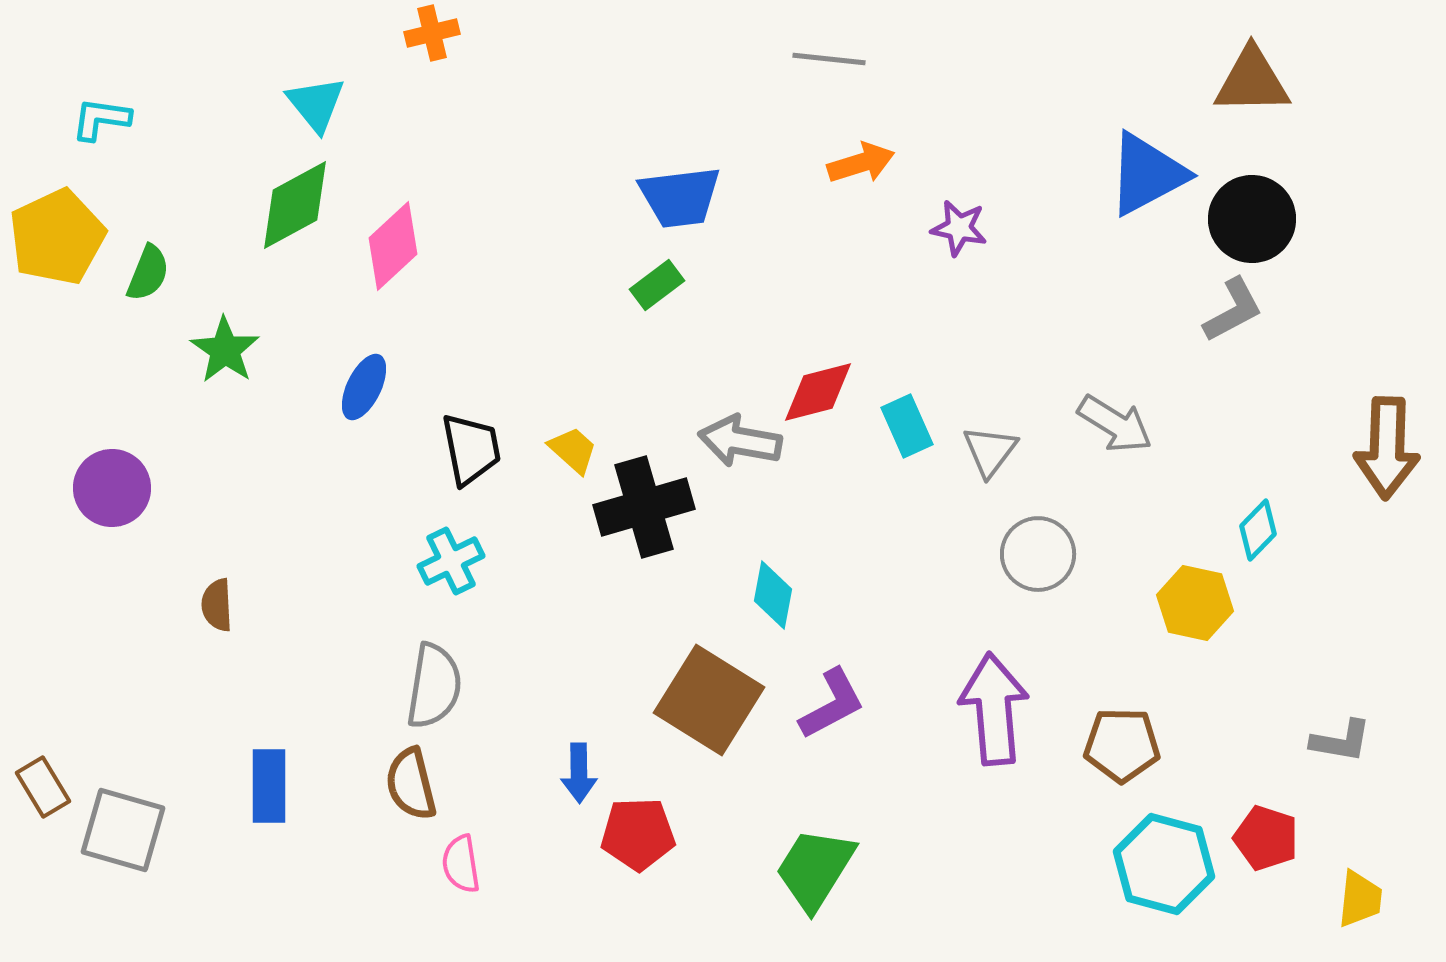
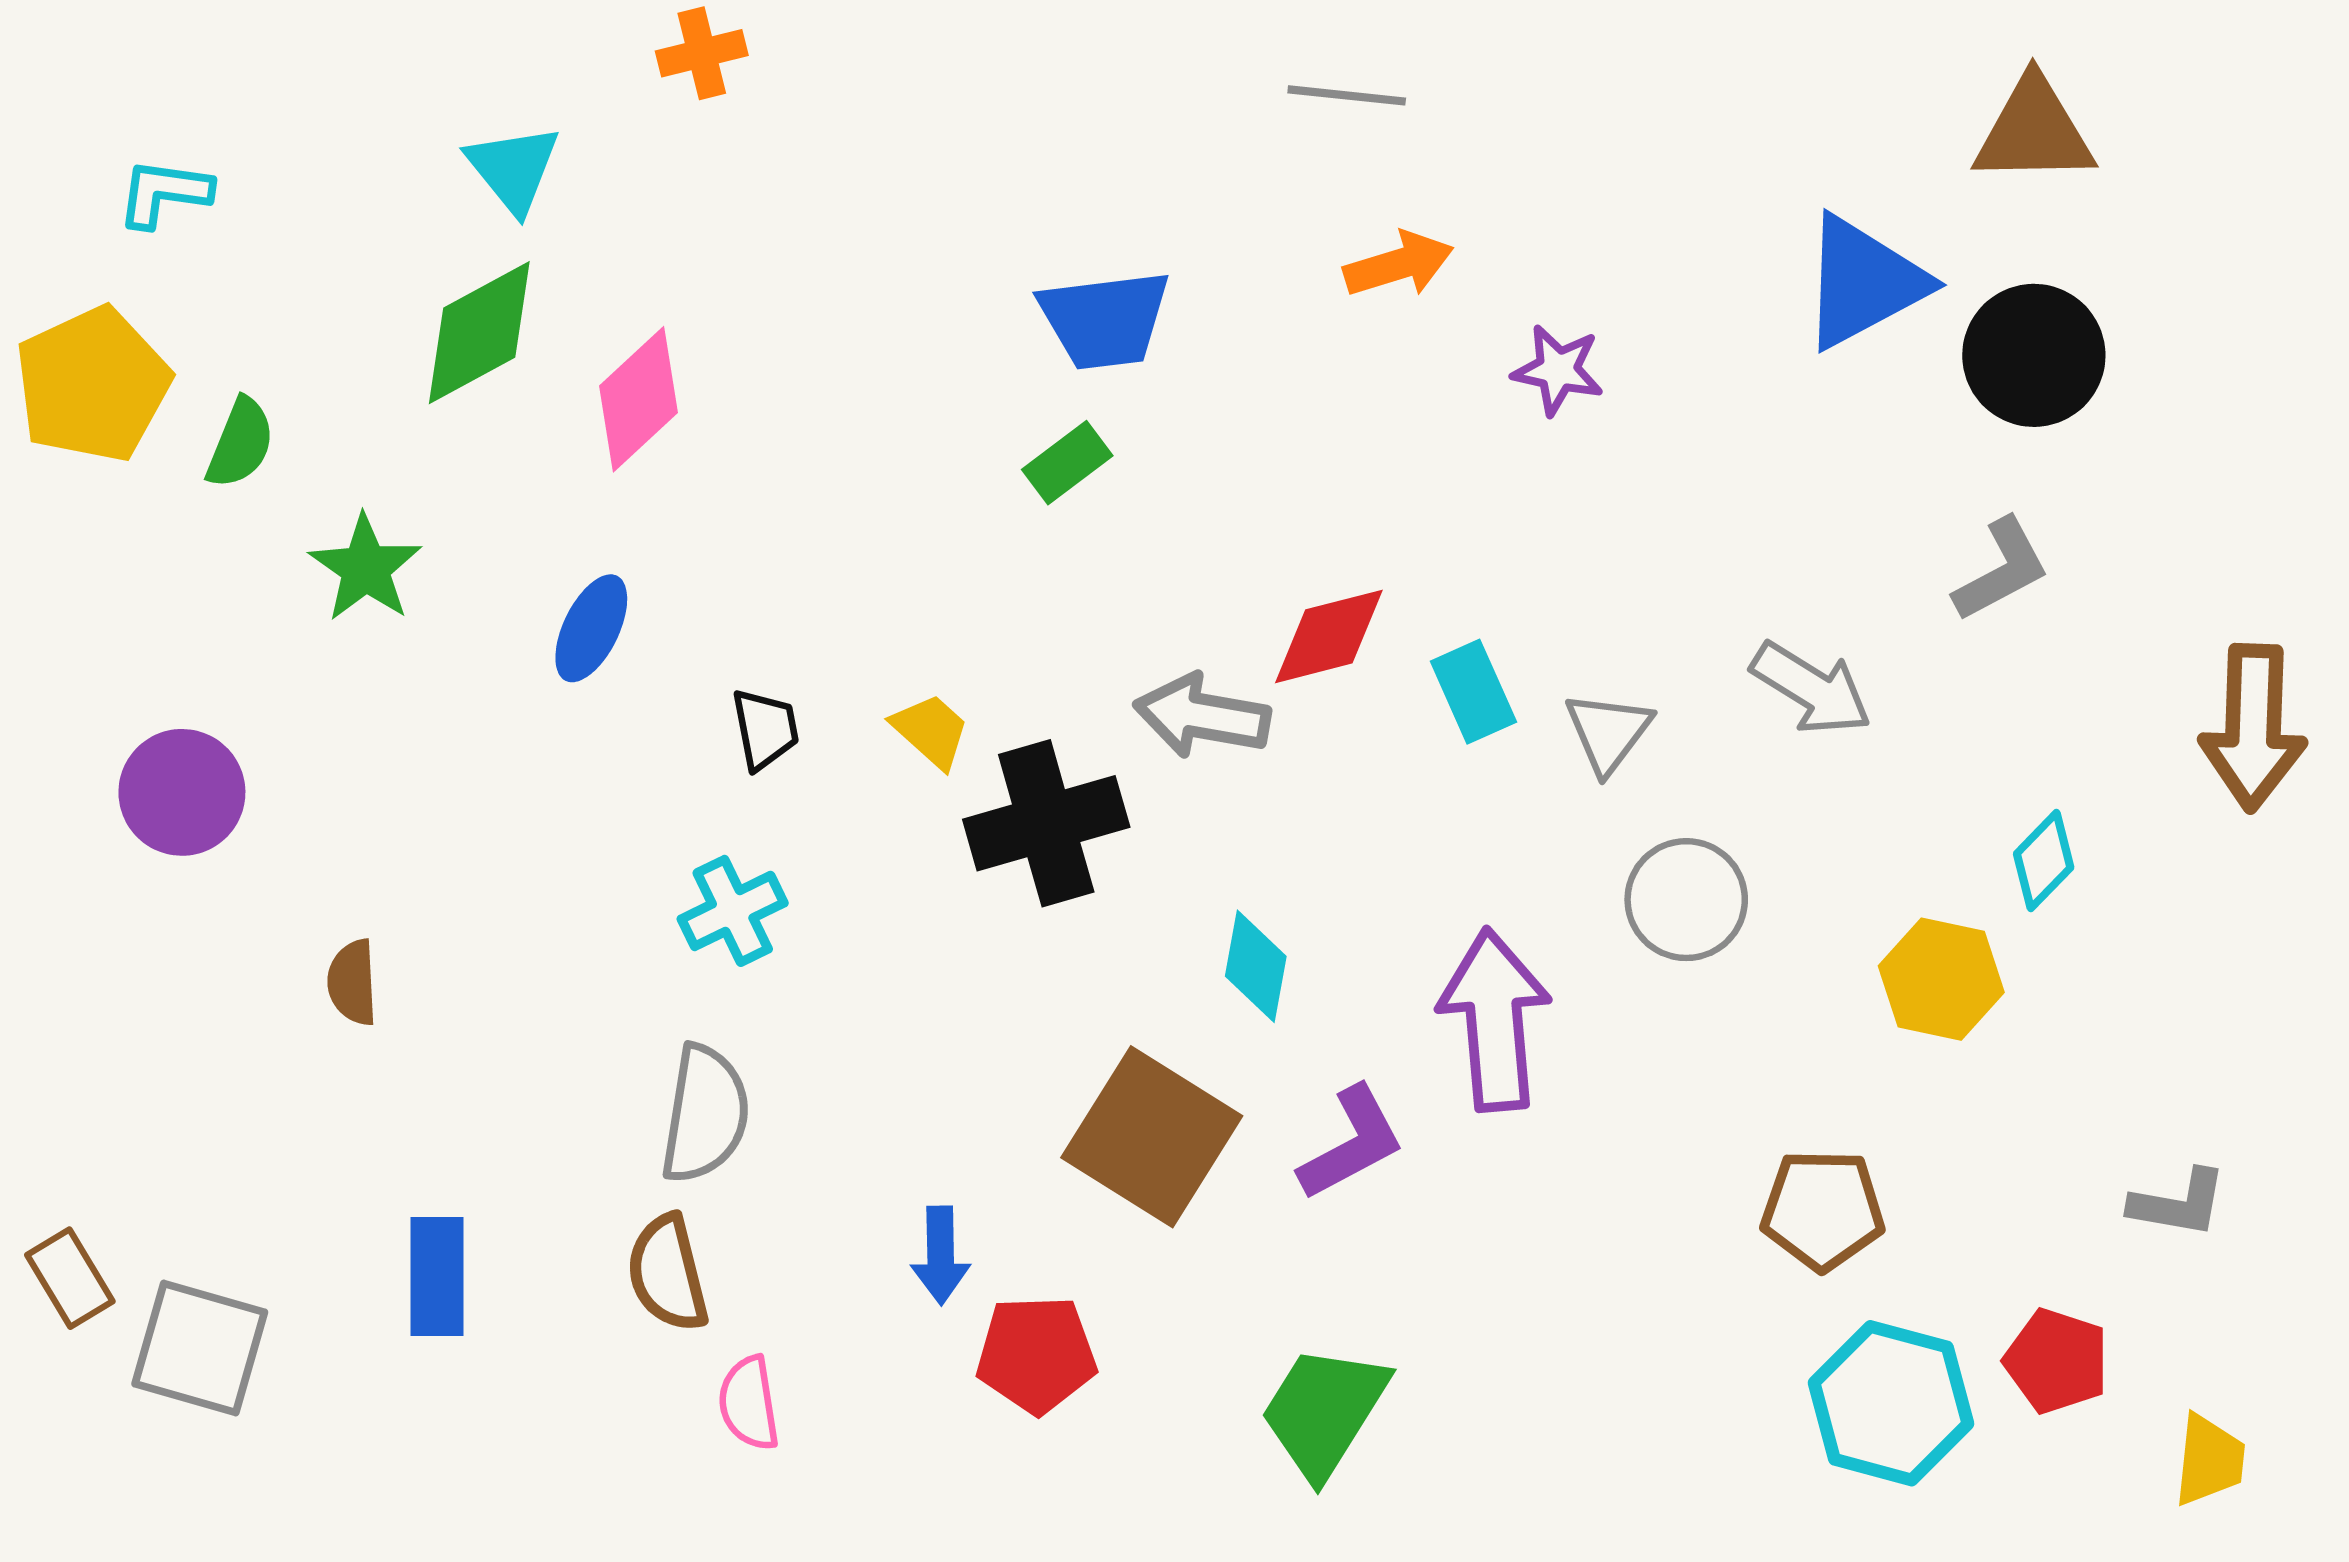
gray L-shape: (1233, 310) -> (2001, 570), moved
black trapezoid: (471, 449) -> (765, 729), size x0.7
purple arrow: (994, 709) -> (1495, 1020), moved

